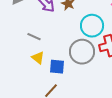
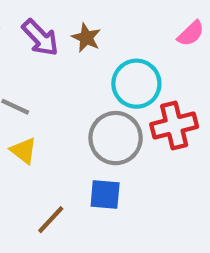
blue square: (57, 67) -> (105, 195), moved

